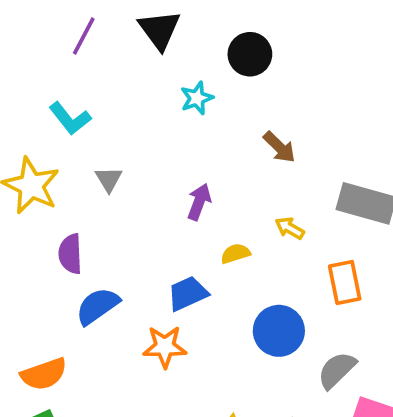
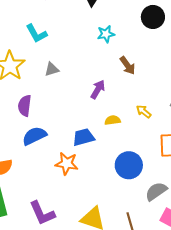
black circle: (250, 54) -> (153, 17), moved
brown arrow: (279, 147) -> (128, 66), moved
gray triangle: (109, 179) -> (52, 69), turned 35

